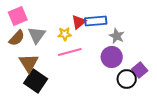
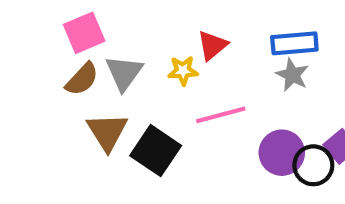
blue rectangle: (96, 21) -> (294, 43), moved
pink line: (70, 52) -> (221, 115), moved
purple circle: (112, 57) -> (282, 153), moved
black square: (36, 81) -> (156, 151), moved

